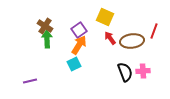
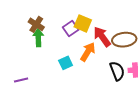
yellow square: (105, 17) -> (83, 23), moved
red arrow: (110, 38) -> (102, 37), size x1.5
orange arrow: (79, 45) -> (88, 52), moved

